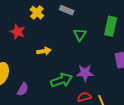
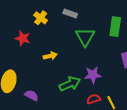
green triangle: (80, 35) -> (85, 37), size x1.5
purple semicircle: (23, 89) -> (32, 95), turned -88

